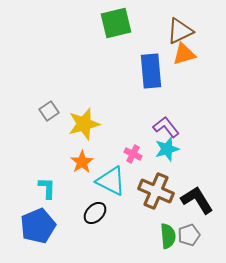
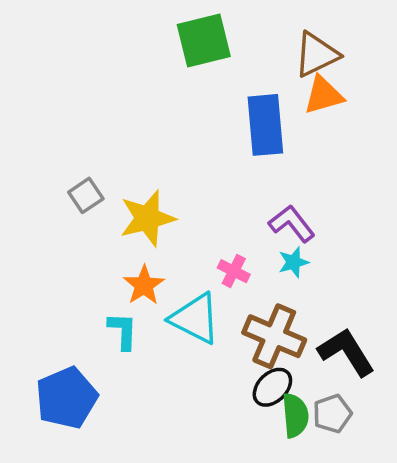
cyan star: (167, 149) -> (294, 262), size x0.7
cyan L-shape: (47, 188) -> (123, 331), moved
black ellipse: (95, 213) -> (272, 387), moved

